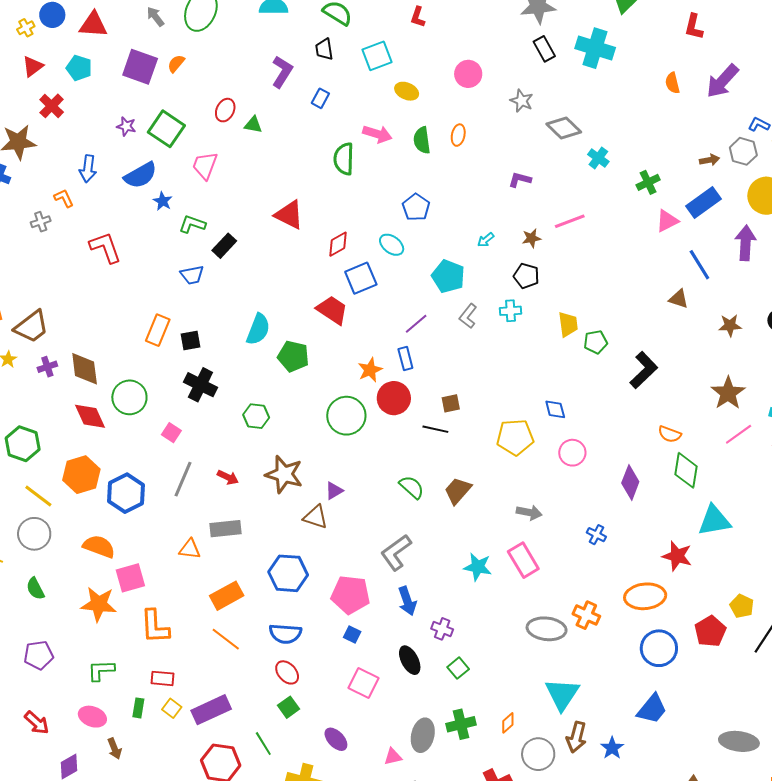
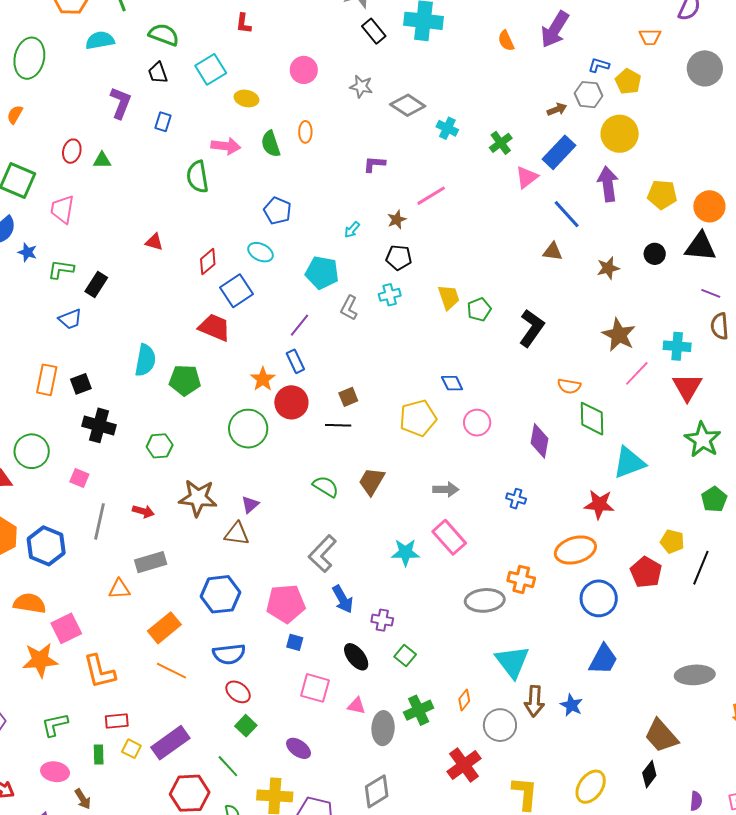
red triangle: (289, 215) -> (154, 242), size x0.6
pink triangle: (393, 757) -> (356, 706), moved, turned 36

